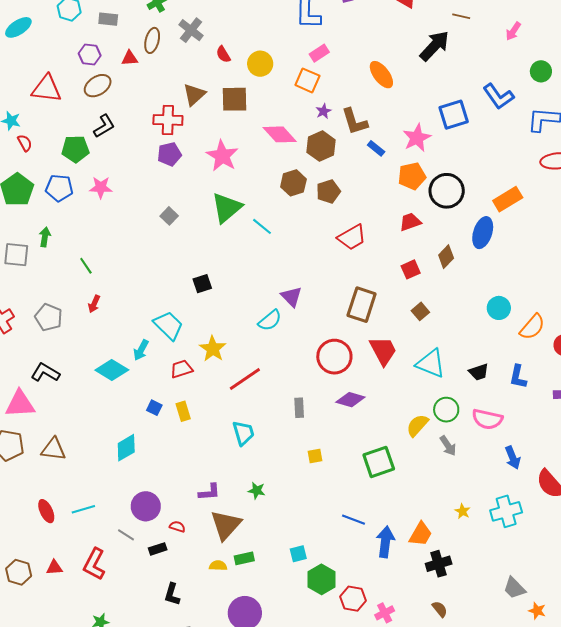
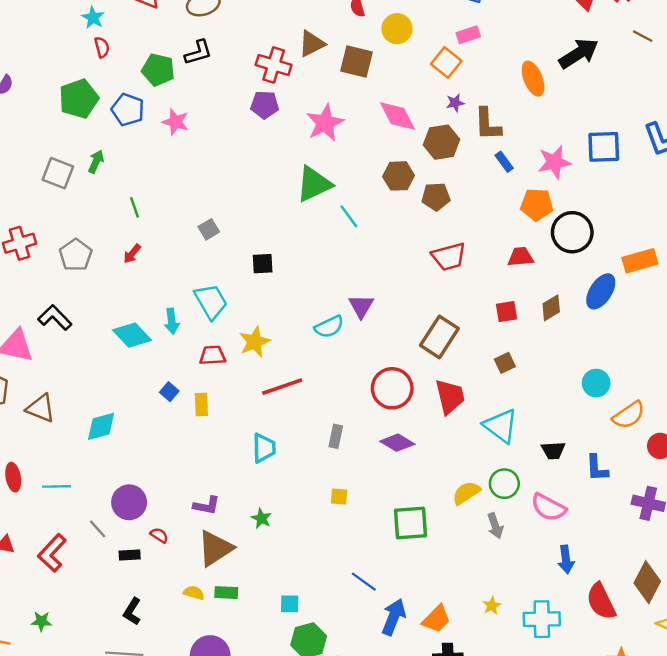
black arrow: (435, 46) -> (579, 53), moved
gray square: (169, 216) -> (209, 229), moved
cyan arrow: (141, 350) -> (172, 321), turned -50
blue L-shape: (518, 377) -> (597, 468), turned -30
cyan diamond: (126, 448) -> (101, 426), moved

